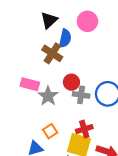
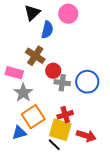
brown cross: (52, 53) -> (35, 56), moved
gray star: (48, 96) -> (23, 93), moved
orange square: (50, 131) -> (33, 117), size x1.6

